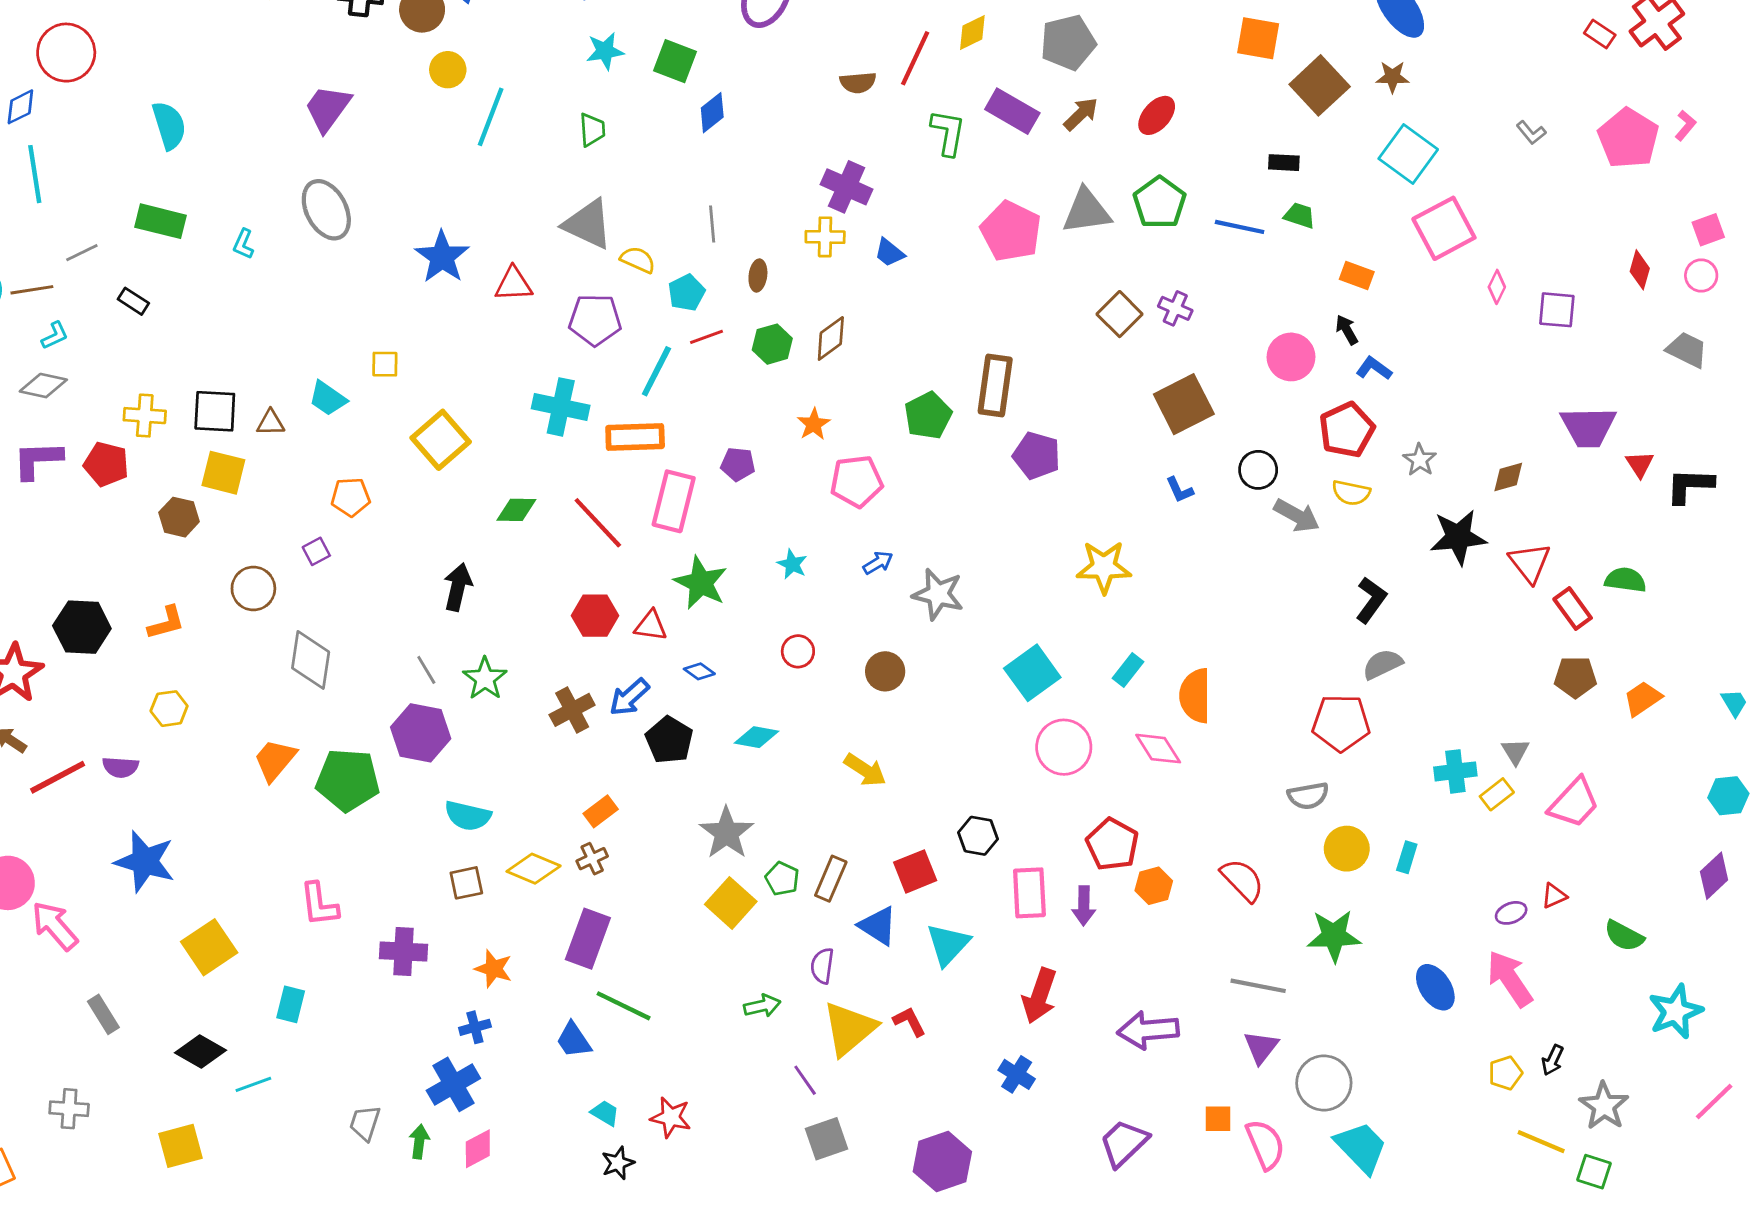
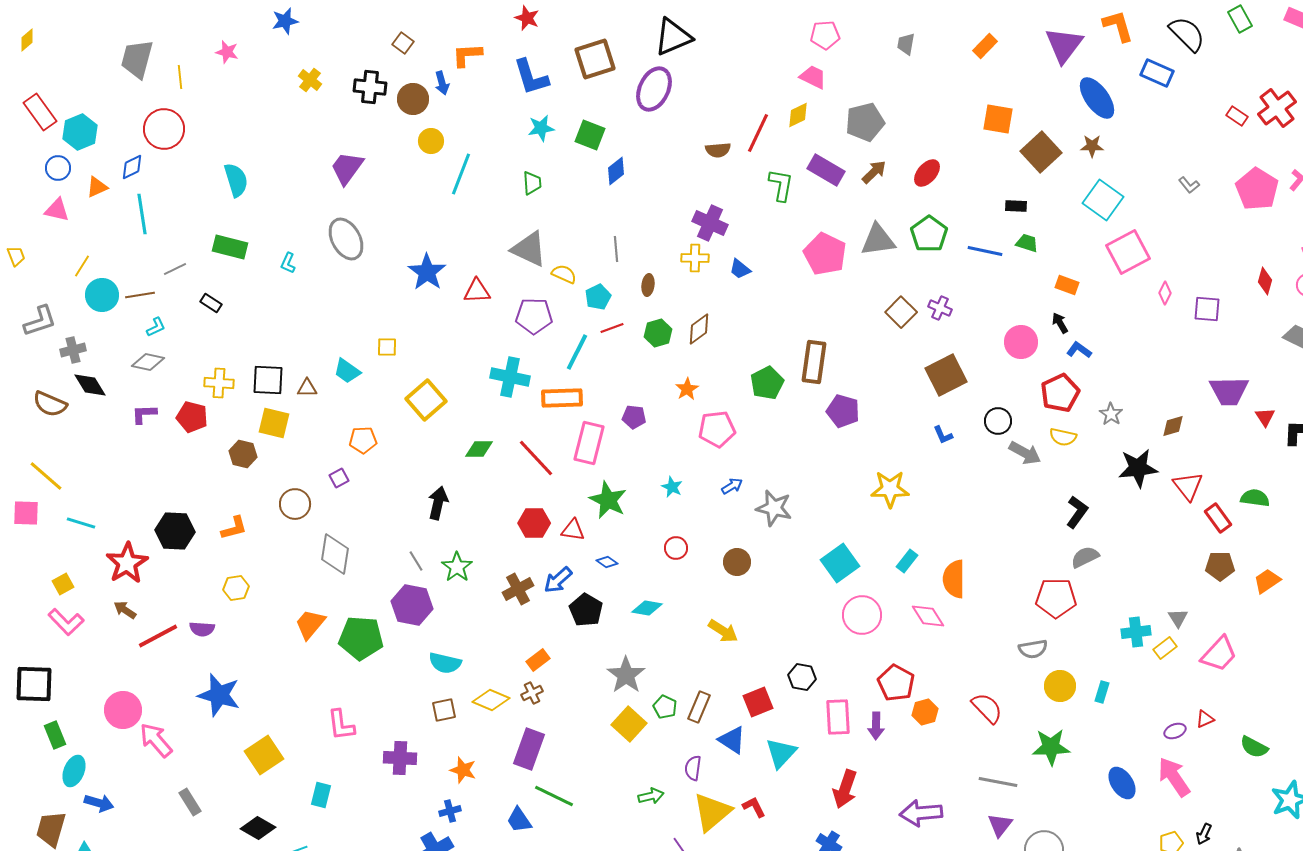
purple L-shape: (38, 460) -> (144, 414), size x0.7

